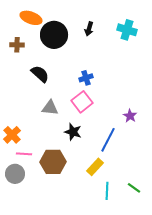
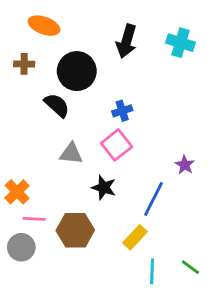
black arrow: (89, 29) -> (126, 41), size x1.6
black circle: (54, 35) -> (77, 71), moved

